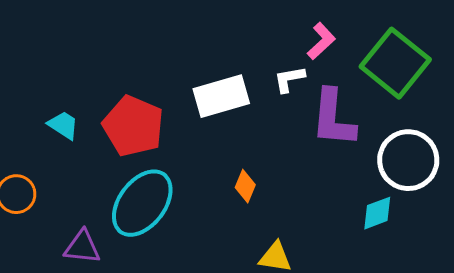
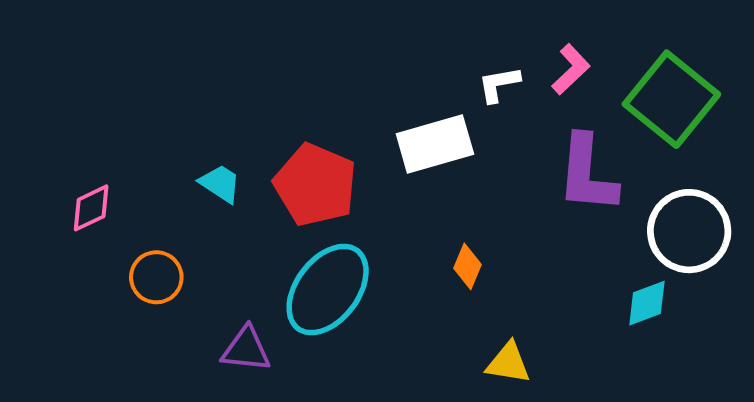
white L-shape: (289, 79) -> (499, 84), moved

